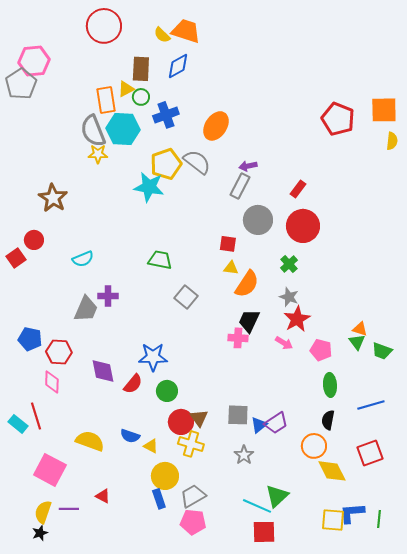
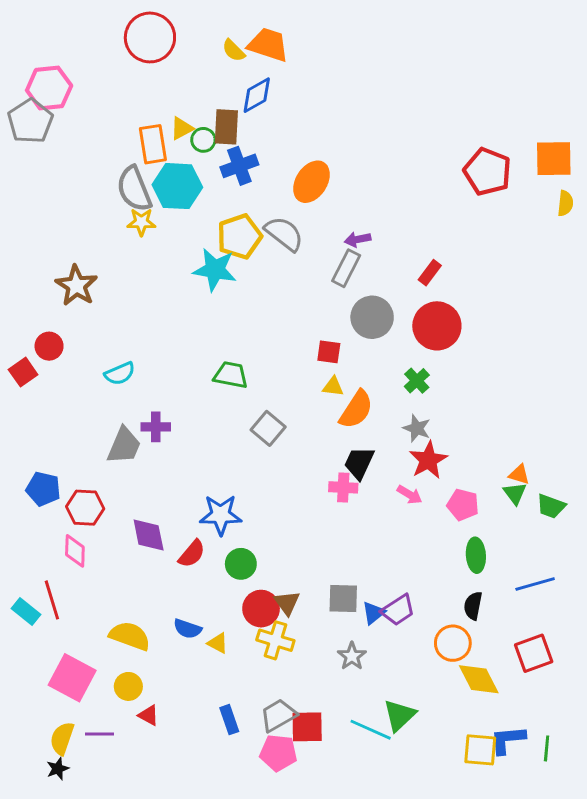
brown rectangle: (141, 69) -> (226, 127), moved
yellow circle: (165, 476) -> (128, 686), moved, size x0.7
red square: (264, 532) -> (307, 727), moved

